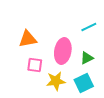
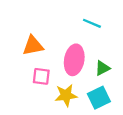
cyan line: (89, 27) -> (92, 23), moved, turned 49

